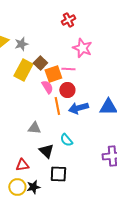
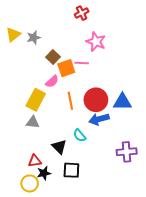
yellow rectangle: (23, 70) -> (36, 100), moved
pink semicircle: (47, 87) -> (52, 81), moved, turned 80
red circle: (67, 90) -> (96, 100), moved, size x1.5
blue arrow: (78, 108) -> (99, 119), moved
gray triangle: (34, 128) -> (33, 122), moved
black star: (33, 187) -> (44, 173), moved

